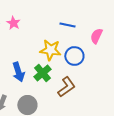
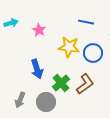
pink star: (13, 23) -> (39, 30), moved
green cross: (42, 73) -> (61, 83), moved

